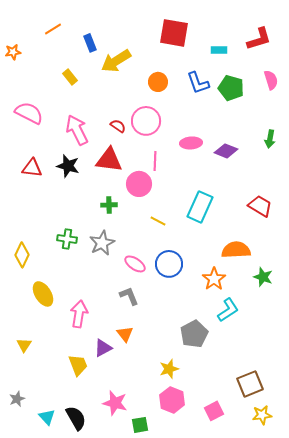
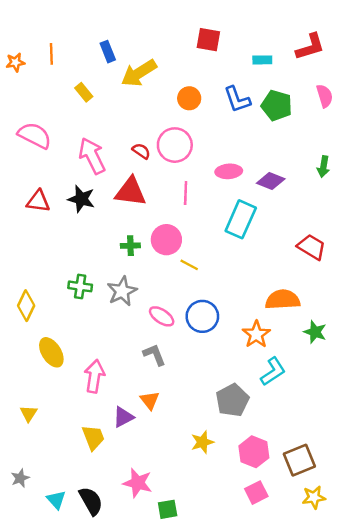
orange line: (53, 29) -> (51, 54), moved, turned -60
red square: (174, 33) -> (208, 40), size x0.7
pink circle: (139, 184) -> (166, 240), moved
cyan rectangle: (200, 207) -> (241, 219), moved
pink hexagon: (172, 400) -> (254, 452), moved

